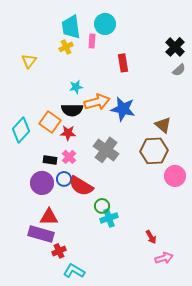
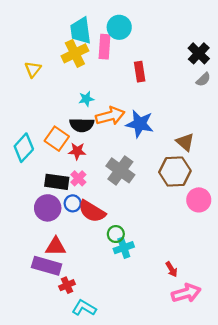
pink rectangle: (92, 41) -> (104, 47), size x1.5
yellow cross: (66, 47) -> (75, 53), size x1.6
black rectangle: (50, 160) -> (57, 182), size x1.5
pink arrow: (164, 258) -> (186, 293), size x1.4

